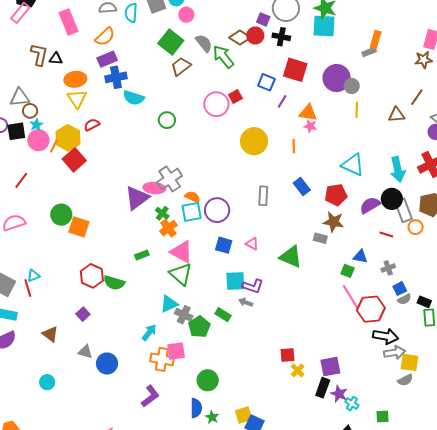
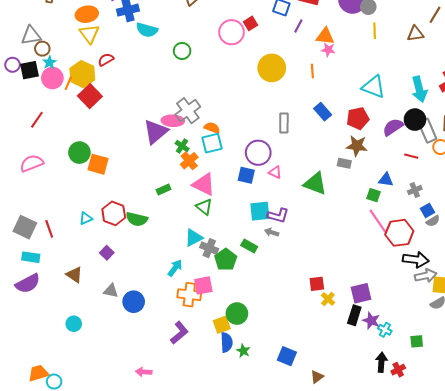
purple circle: (217, 210) -> (258, 153), moved
green triangle: (181, 274) -> (204, 207), size x0.7
cyan triangle: (33, 276) -> (86, 218), moved
yellow square: (244, 415) -> (222, 325), moved

